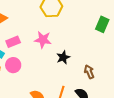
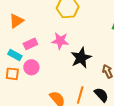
black star: (63, 57) -> (81, 58), size x1.5

